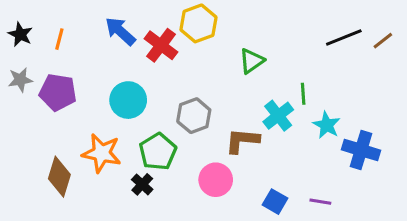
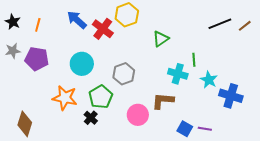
cyan cross: (278, 116) -> (178, 74), turned -36
brown L-shape: (242, 141) -> (163, 101), moved
brown diamond: (59, 177) -> (25, 124), moved
blue square: (275, 202) -> (185, 129), moved

